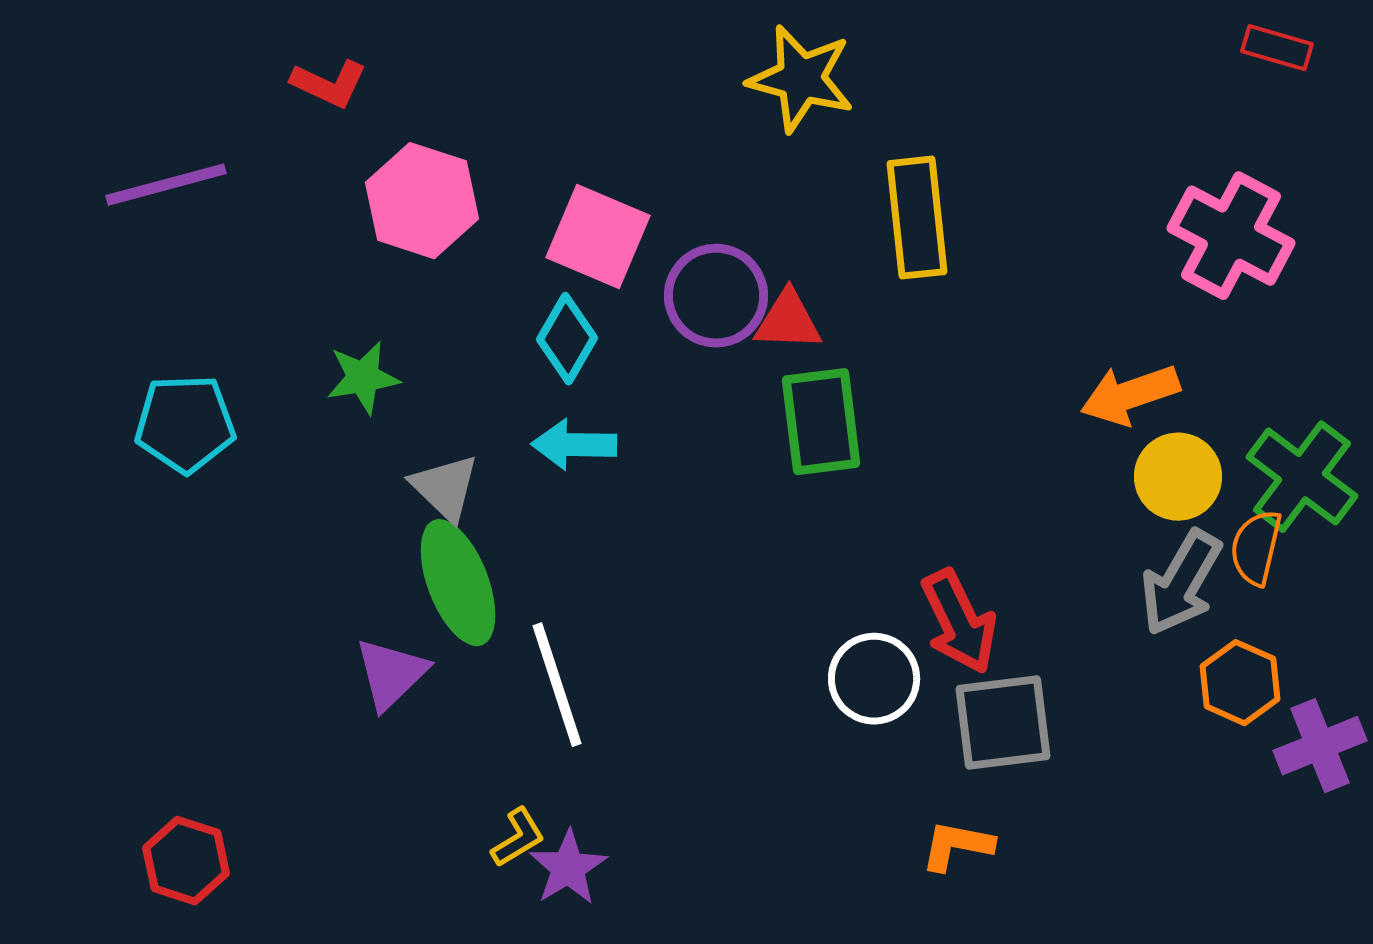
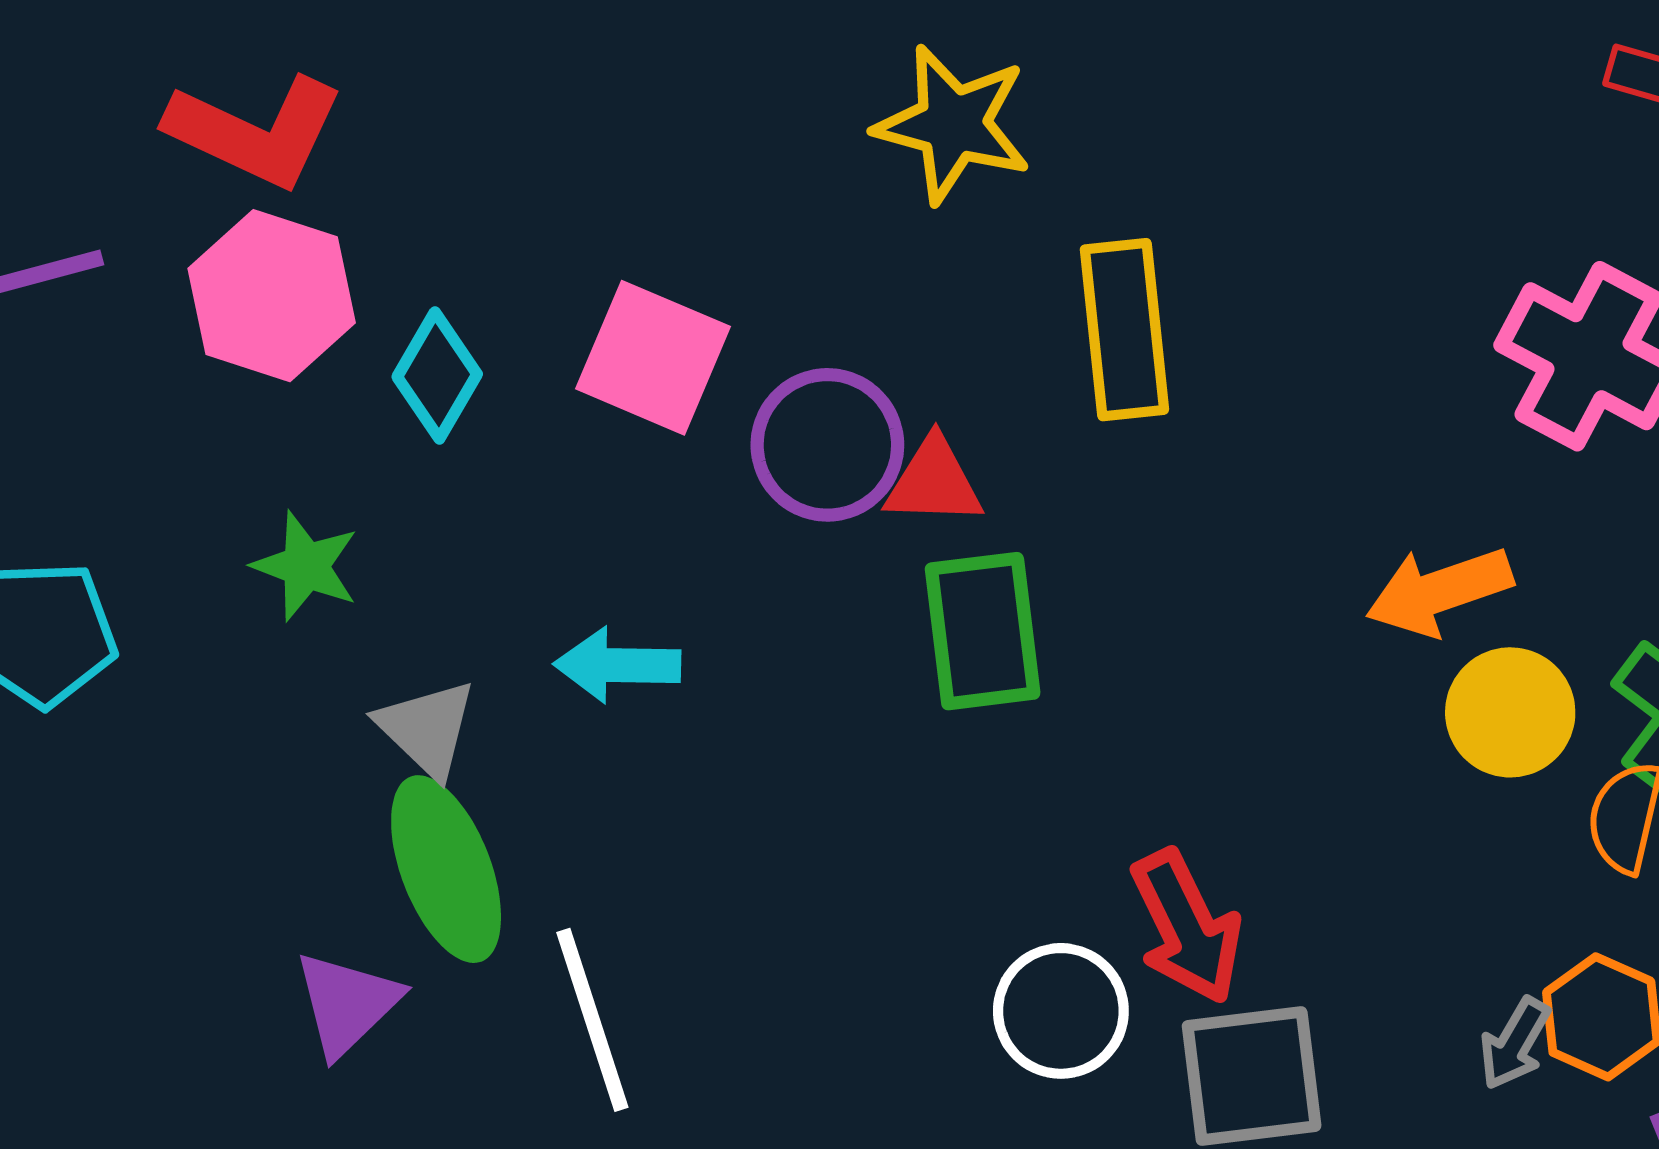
red L-shape: (329, 84) -> (255, 132), size x1.6
pink hexagon: (422, 201) -> (272, 296), moved
cyan diamond: (567, 339) -> (437, 375), moved
green star: (363, 378) -> (306, 566), turned 30
gray arrow: (1181, 583) -> (1515, 1043), moved, size x0.6

